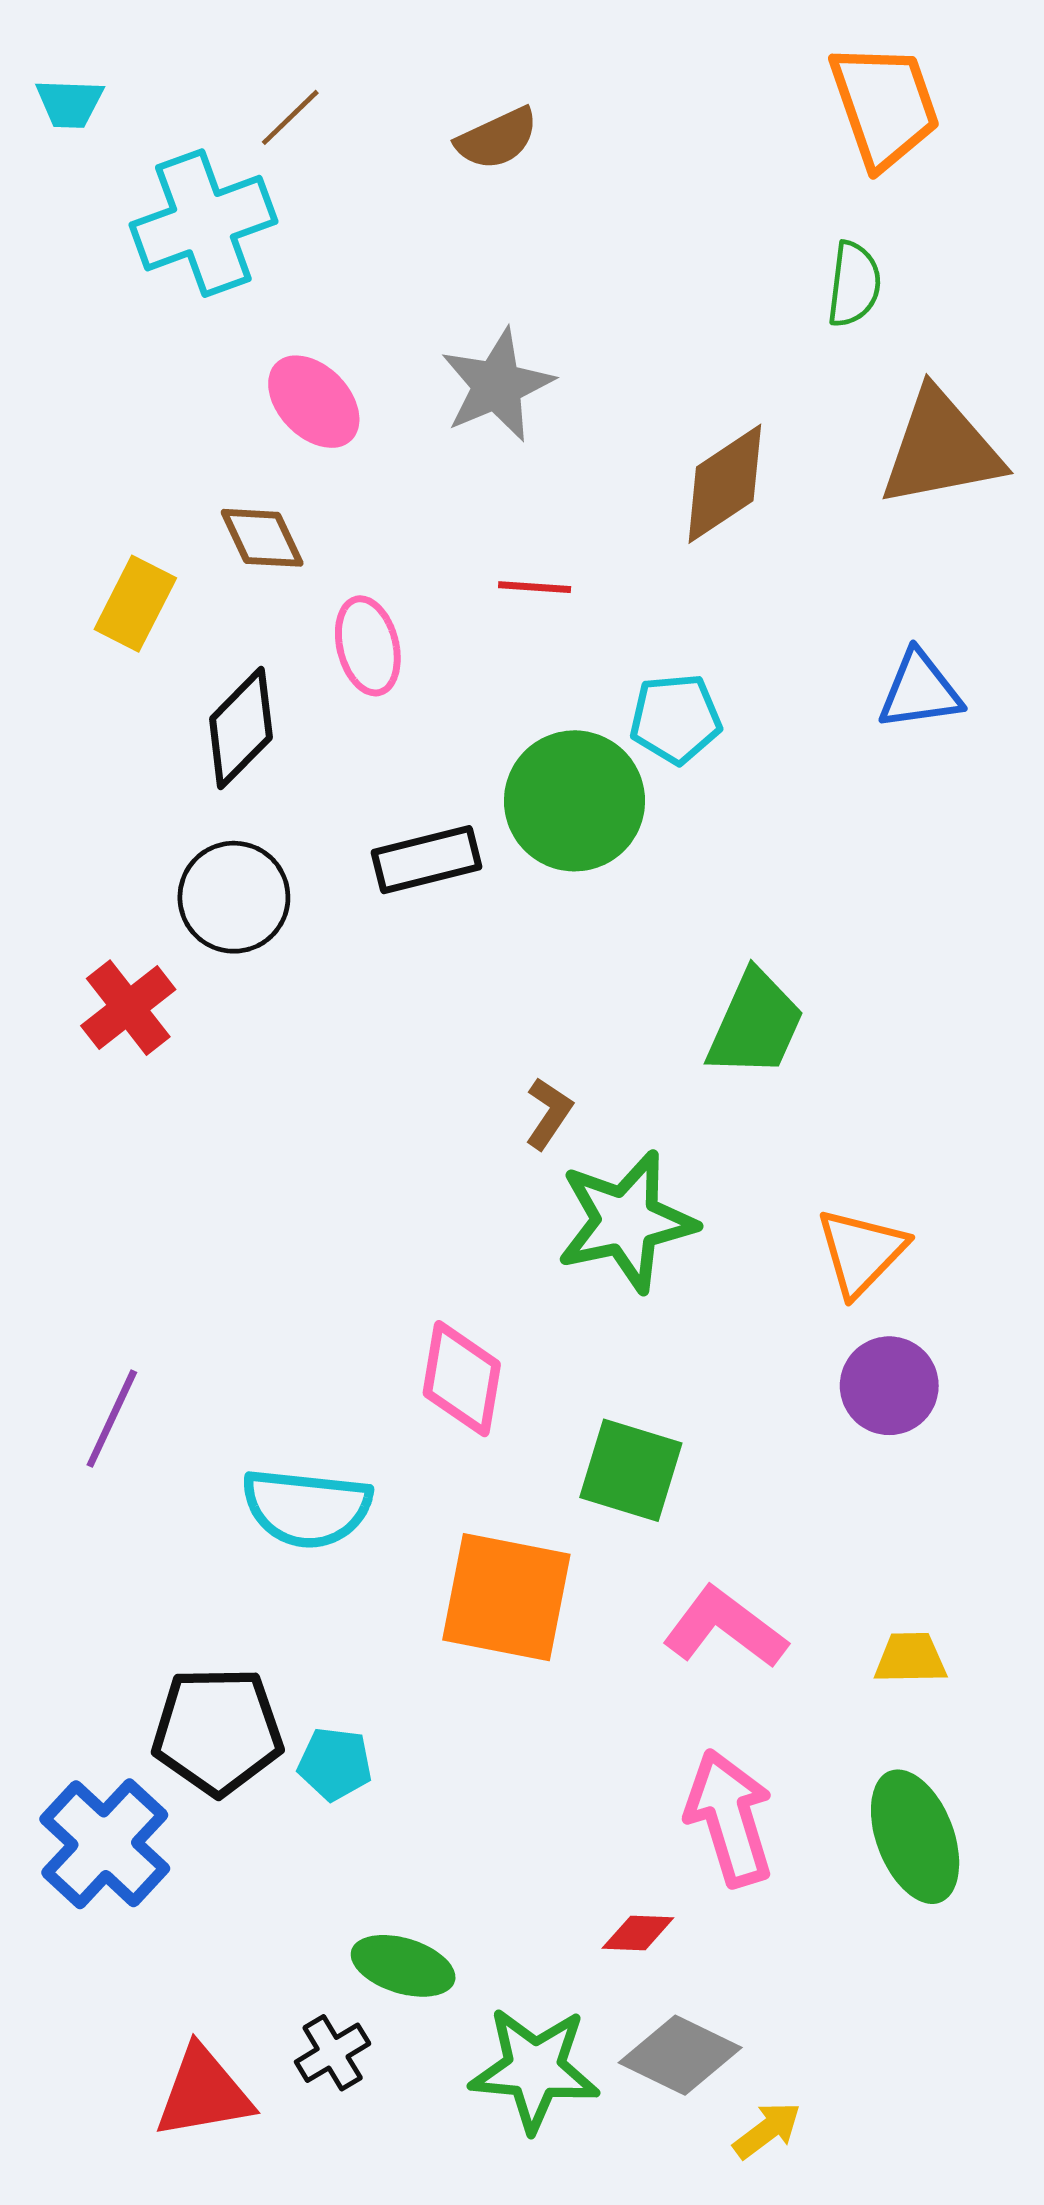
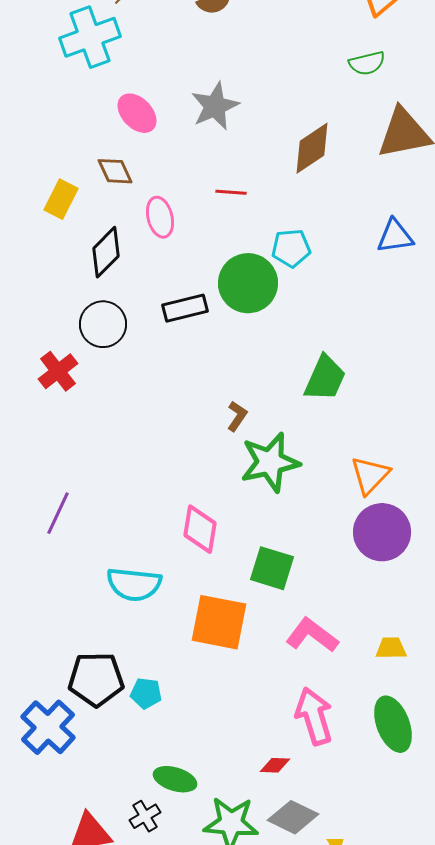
green semicircle: (854, 284) -> (367, 63), turned 69
purple circle: (889, 1386) -> (382, 532), size x1.4
purple line: (112, 1419) -> (58, 513), moved

